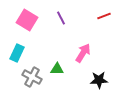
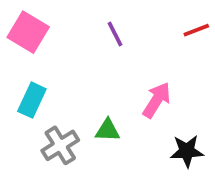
pink square: (27, 20) -> (28, 32), moved
gray cross: (32, 77) -> (60, 145), turned 30

